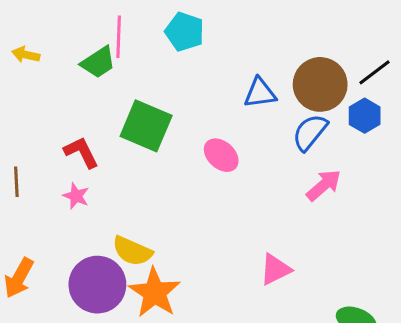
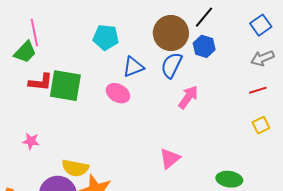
cyan pentagon: (185, 32) -> (106, 37), moved
blue triangle: (260, 93) -> (133, 67), moved
red L-shape: (81, 152) -> (41, 82), moved, turned 135

